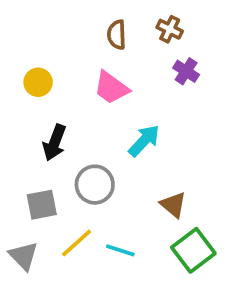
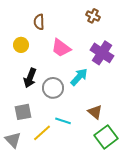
brown semicircle: (117, 35) -> (39, 22), moved
purple cross: (186, 71) -> (102, 53), moved, size x1.6
gray circle: (95, 185) -> (53, 88), moved
cyan line: (120, 250) -> (63, 121), moved

